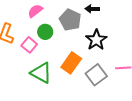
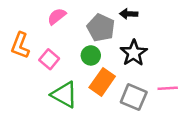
green circle: (45, 32) -> (91, 55), moved
gray square: (96, 75) -> (134, 97), turned -30

